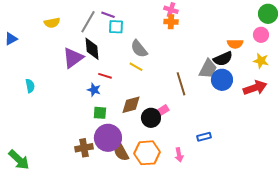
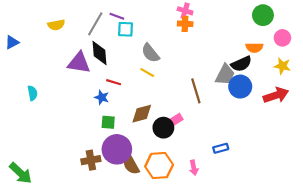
green circle: (268, 14) -> (263, 15), moved
purple triangle: (73, 58) -> (79, 63), turned 45

